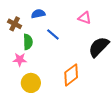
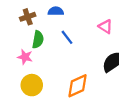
brown cross: (15, 24) -> (28, 17), turned 32

